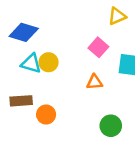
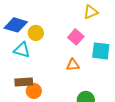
yellow circle: (49, 62) -> (36, 33), moved
brown rectangle: (21, 101) -> (24, 82), moved

